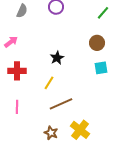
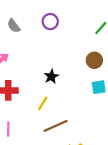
gray semicircle: (22, 11) -> (14, 26), turned 120

